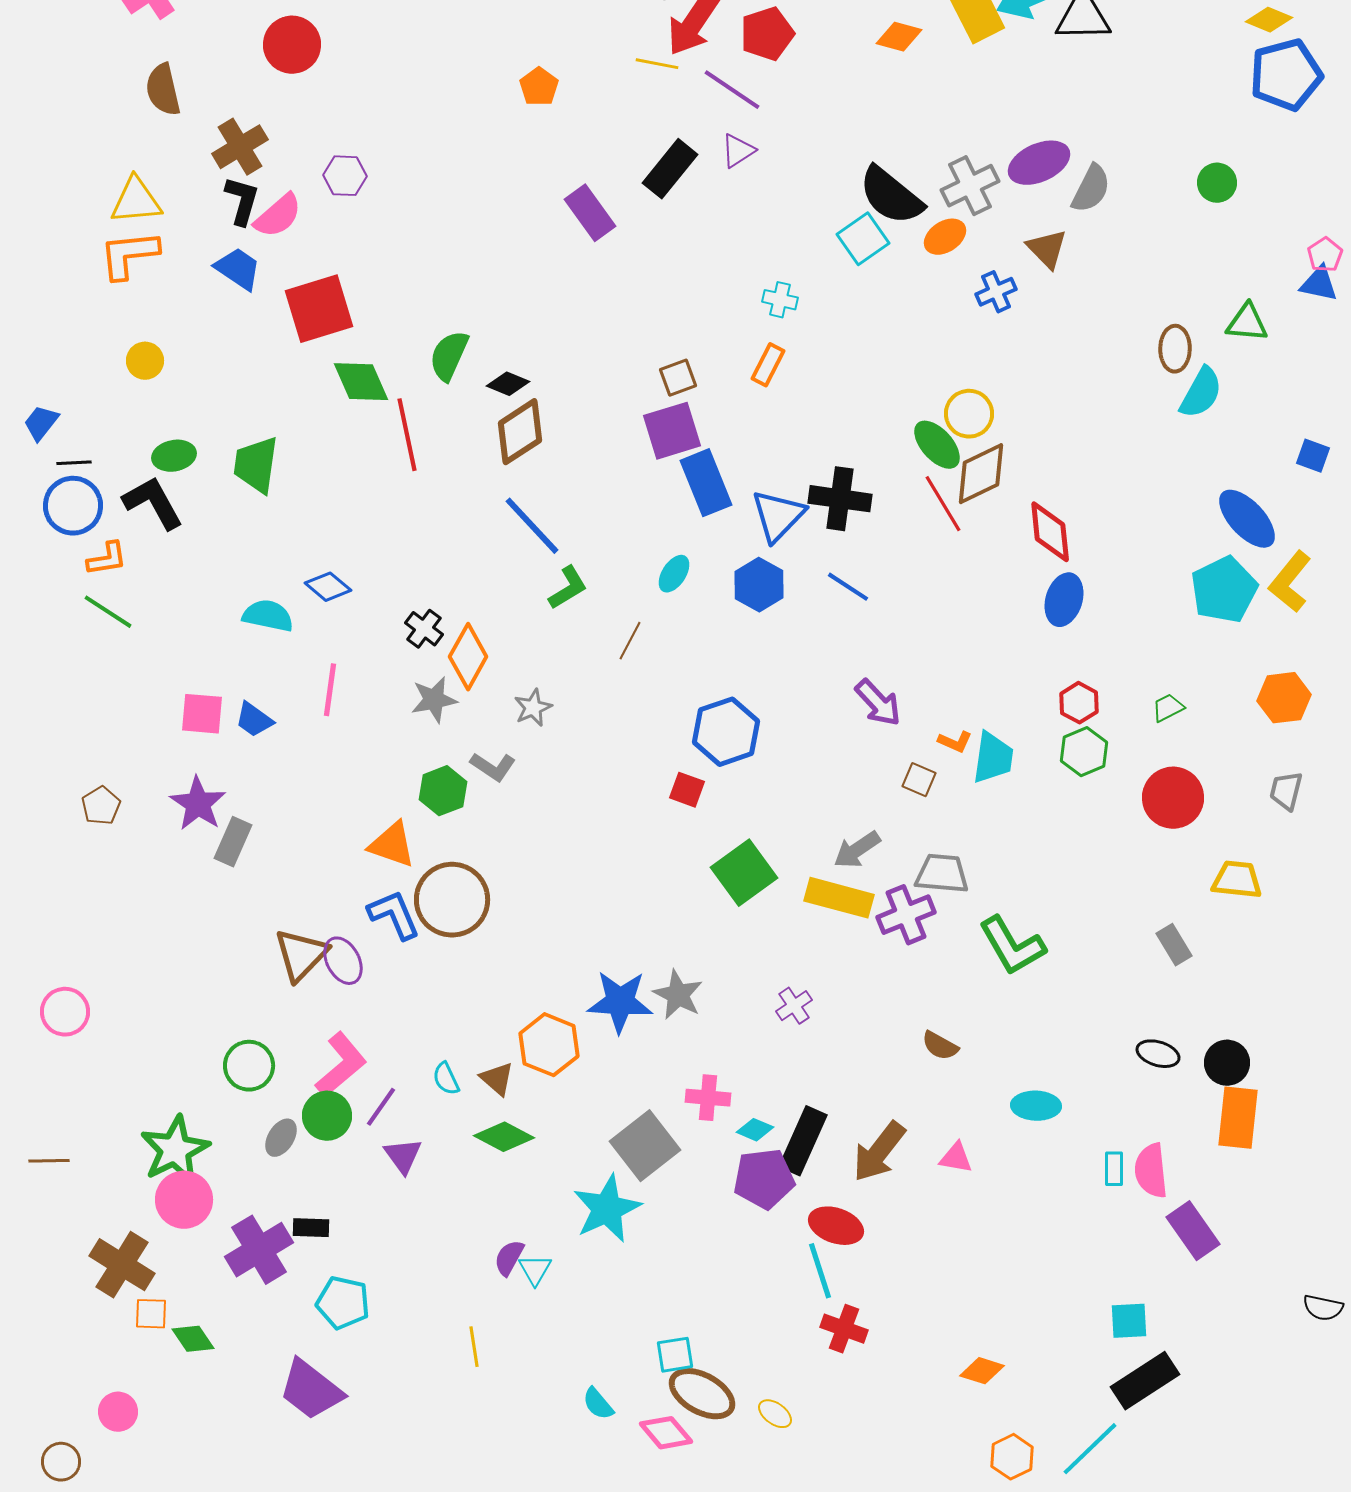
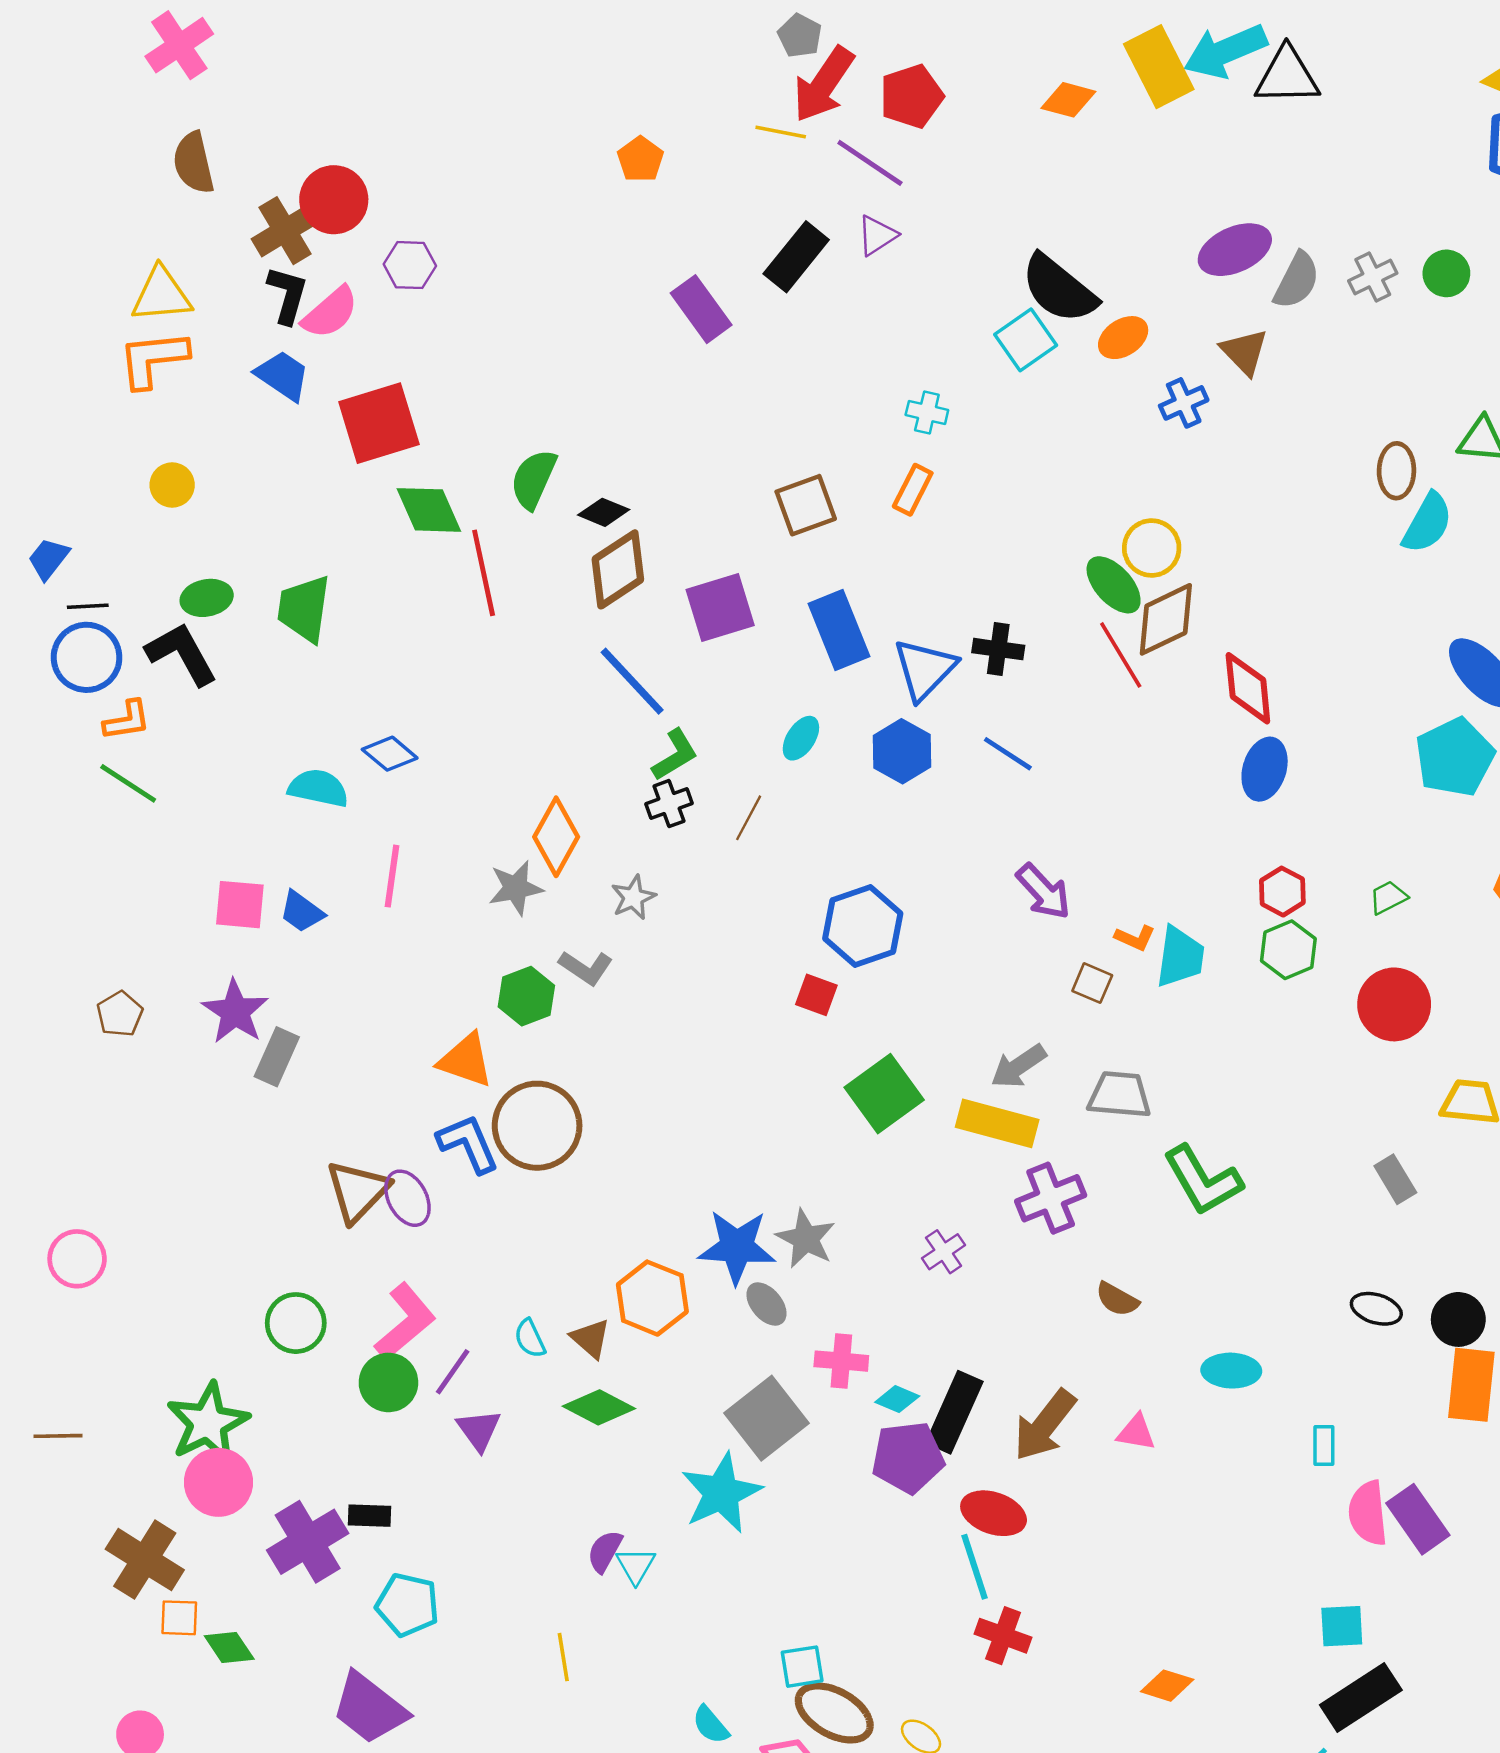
red circle: (292, 45) -> (334, 200), moved
gray cross: (970, 186) -> (1373, 277), moved, size x0.7
brown square: (678, 378) -> (806, 505), size x1.4
purple square: (672, 431) -> (720, 607), moved
black cross: (840, 499) -> (998, 649), size x0.7
black cross: (424, 629) -> (669, 804), moved, turned 33
purple cross: (906, 915) -> (1051, 1198), moved
gray ellipse: (281, 1138) -> (766, 1304), moved, turned -72
pink semicircle: (1151, 1171) -> (1368, 1513), moved

